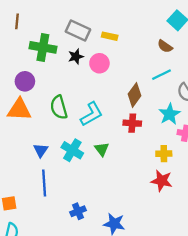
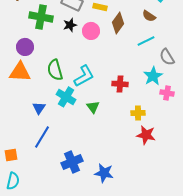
brown diamond: (134, 95) -> (118, 23), moved
cyan cross: (72, 150) -> (66, 97), moved
yellow cross: (164, 154) -> (138, 113), moved
blue line: (44, 183) -> (42, 137), turned 35
blue cross: (78, 211) -> (72, 162), size x1.5

